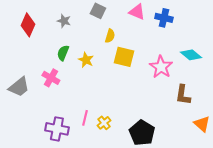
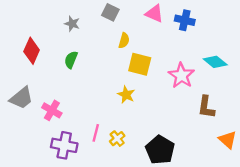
red diamond: (28, 25) -> (32, 51), moved
yellow star: (86, 60) -> (126, 95), moved
pink cross: (51, 78) -> (52, 110), moved

